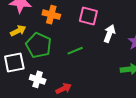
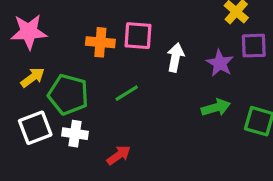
orange cross: (51, 15) -> (100, 42), moved
white cross: (38, 79) -> (75, 134), moved

